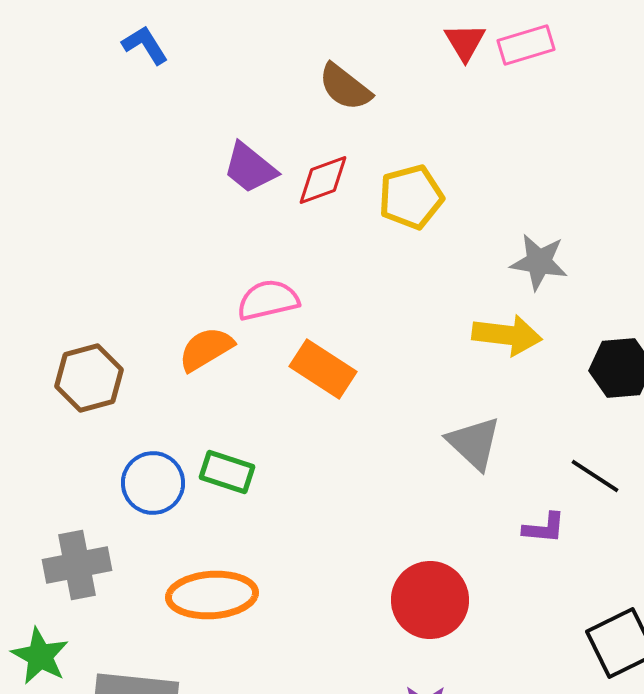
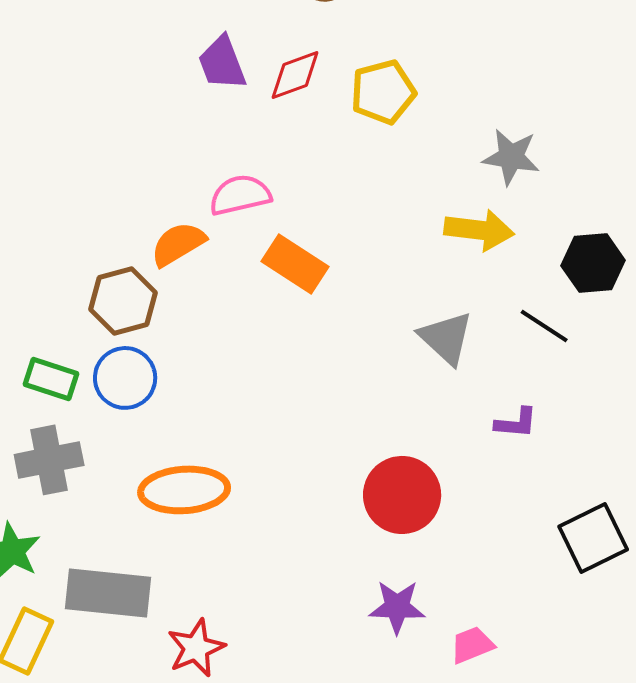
purple trapezoid: (250, 168) -> (222, 63), turned 30
brown hexagon: (89, 378) -> (123, 301), moved
green rectangle: (227, 472) -> (51, 379), moved
black line: (595, 476) -> (544, 326), moved

